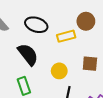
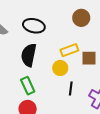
yellow rectangle: (66, 36) -> (69, 50), moved
black semicircle: (28, 54) -> (29, 55), turned -125

